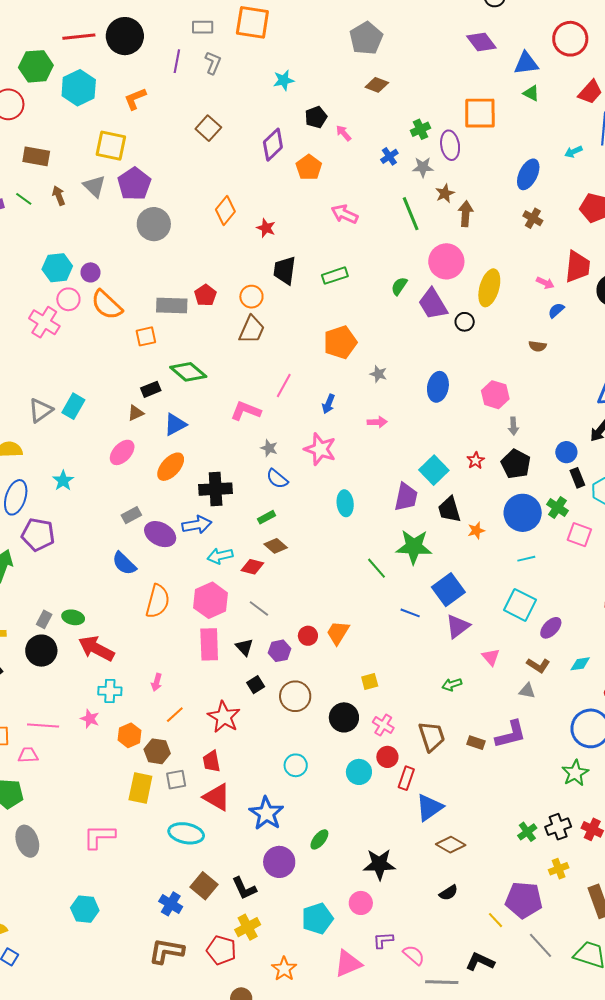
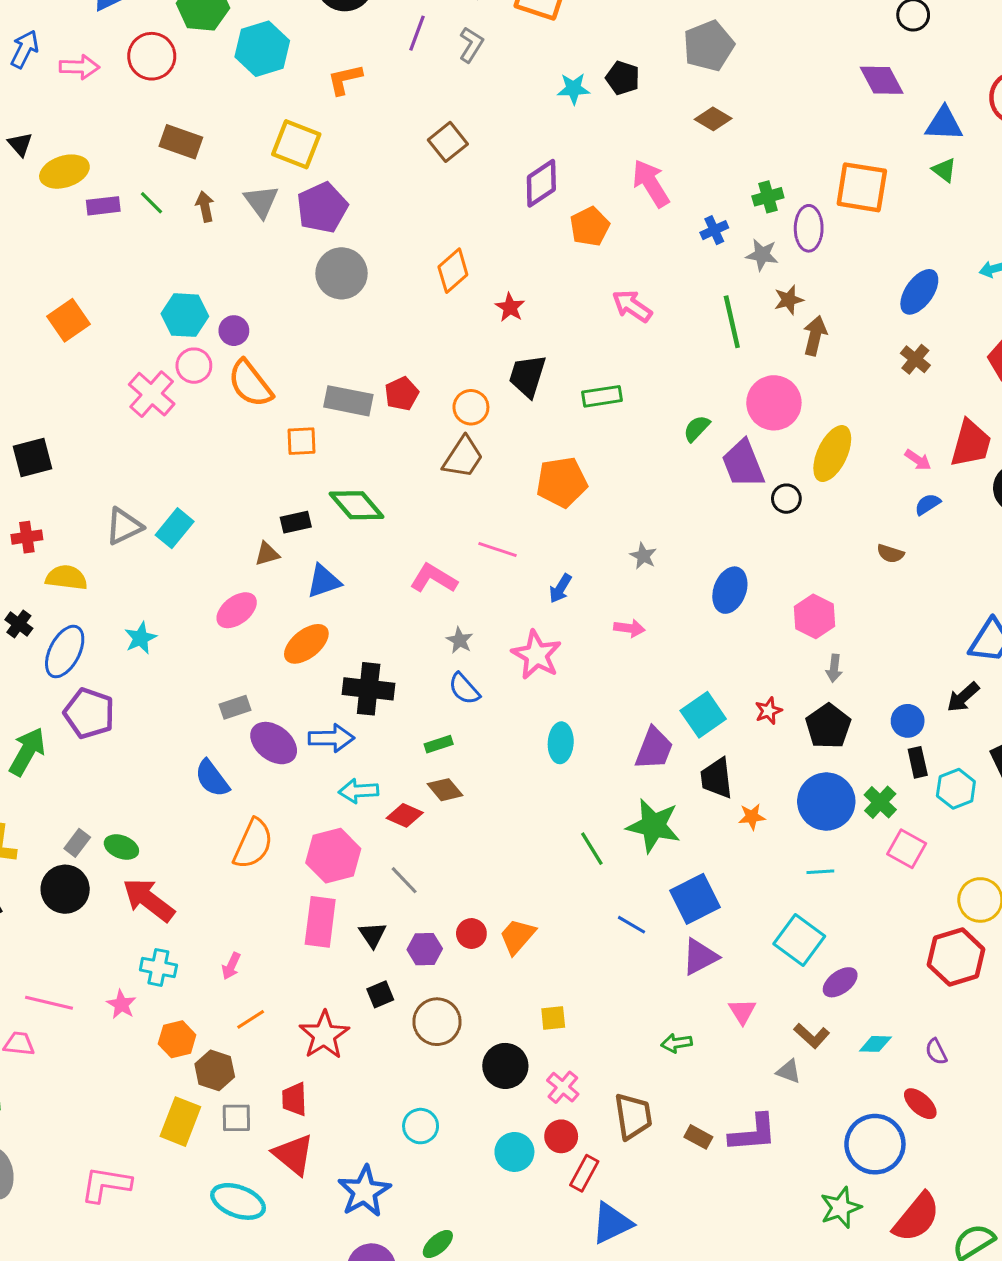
black pentagon: (316, 117) -> (623, 78), moved, turned 30
pink arrow: (344, 133) -> (651, 183), size x1.8
orange pentagon: (340, 342) -> (562, 482), moved
pink line: (284, 385) -> (497, 550), turned 70

